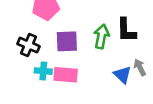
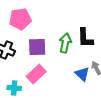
cyan cross: (43, 71) -> (14, 88), moved
pink rectangle: (66, 75) -> (36, 74), turned -48

